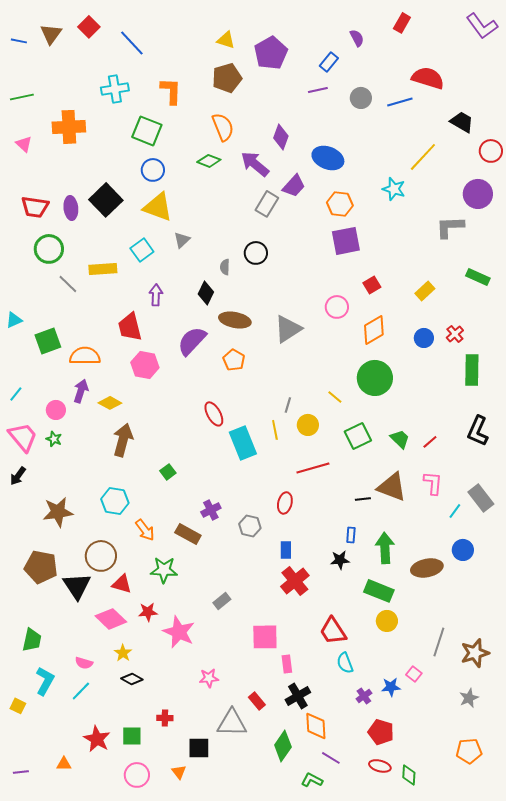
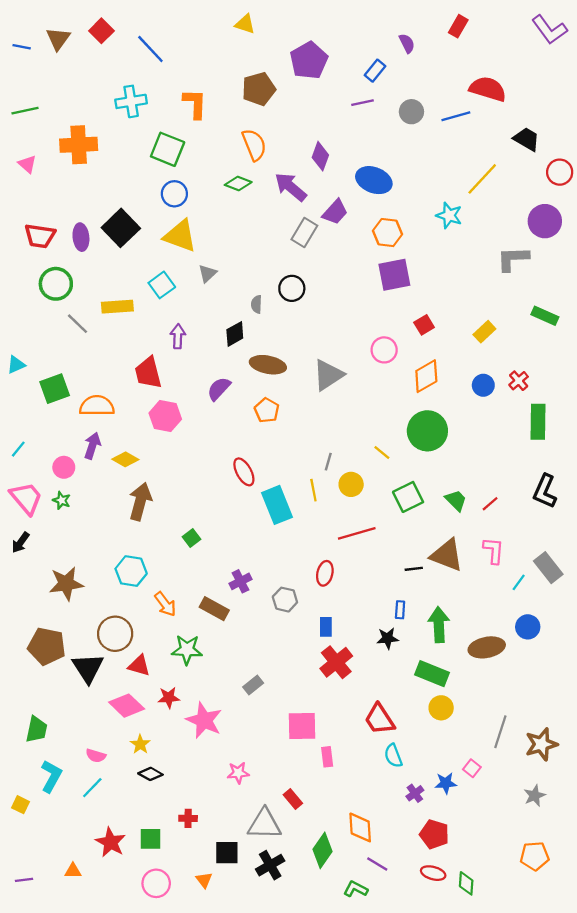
yellow triangle: (226, 40) -> (245, 24), moved
black diamond: (206, 293) -> (235, 334), turned 35
purple semicircle: (192, 341) -> (219, 389), size x0.7
black cross: (298, 696) -> (270, 865), moved

